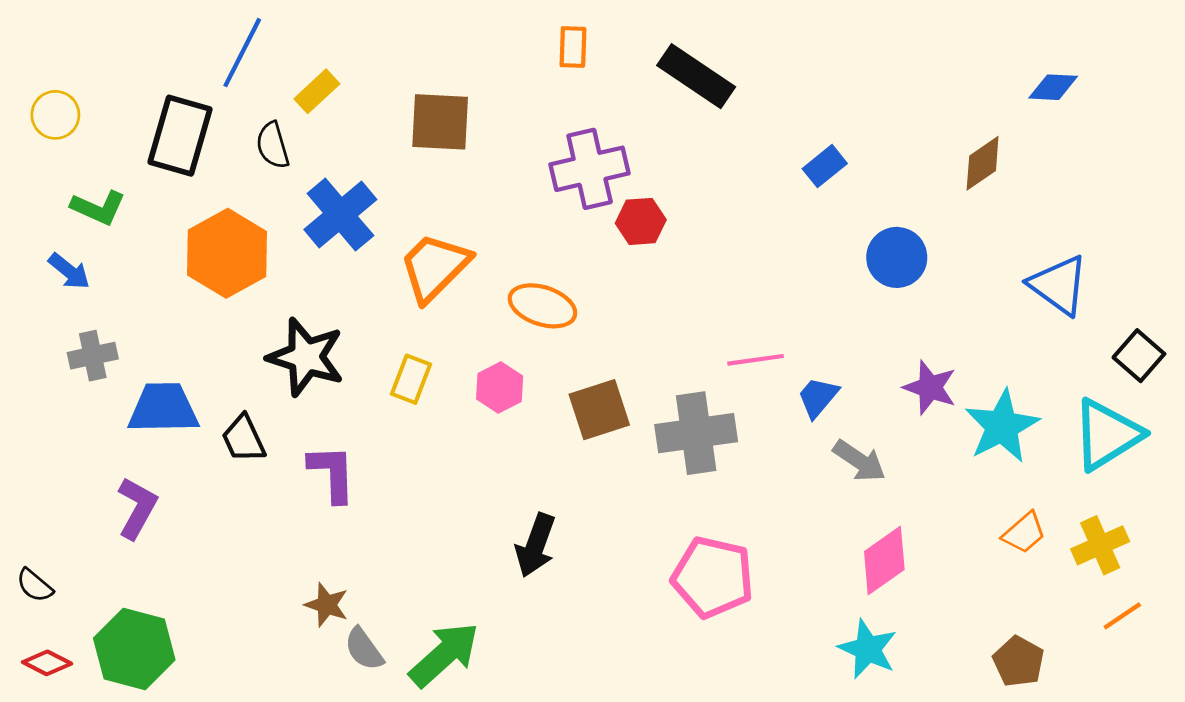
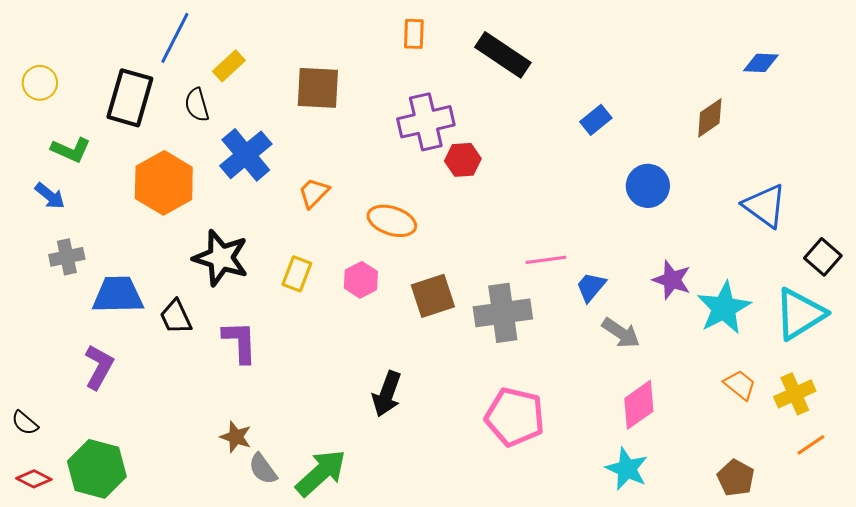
orange trapezoid: (435, 267) -> (314, 193), size x0.6
orange trapezoid: (1024, 533) -> (740, 385), turned -100

